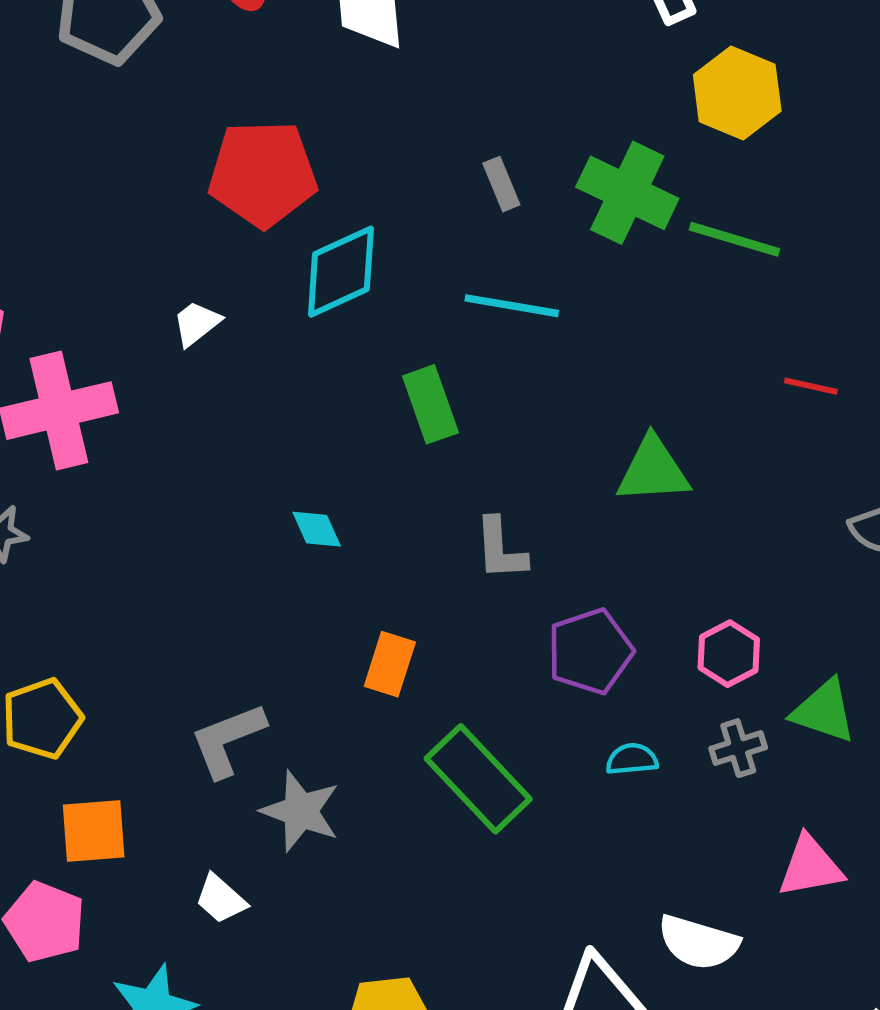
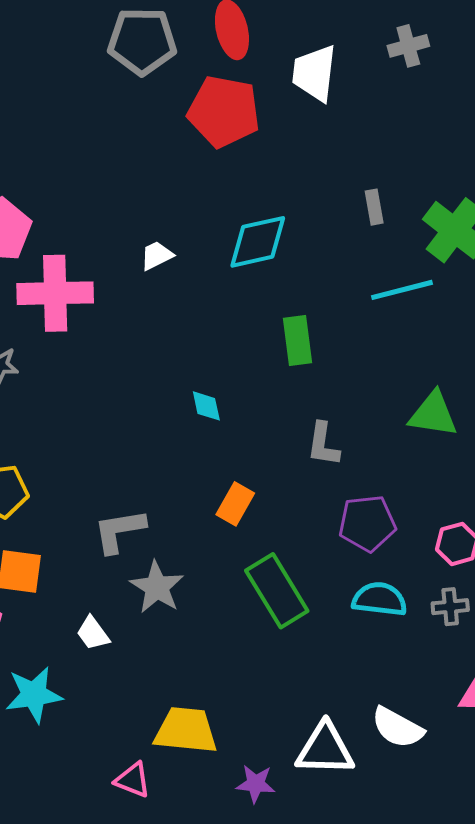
red pentagon: (263, 174) -> (224, 111), moved
cyan line: (512, 306) -> (402, 290), moved, turned -36
cyan semicircle: (632, 759) -> (380, 599), size x1.6

